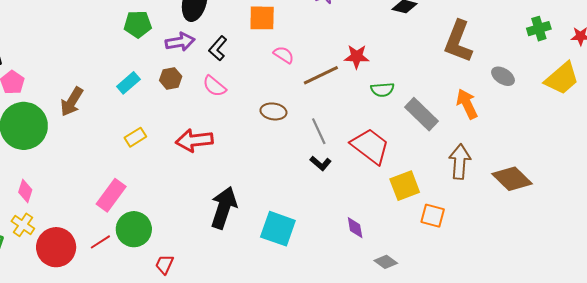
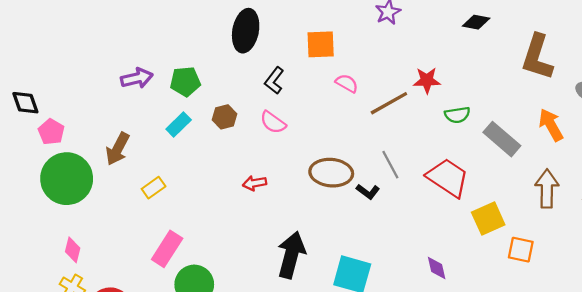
green pentagon: (138, 24) -> (185, 81), moved
purple arrow: (180, 42) -> (137, 78), moved
brown ellipse: (273, 111) -> (331, 173), moved, size x1.5
yellow rectangle: (135, 137) -> (154, 188), moved
red arrow: (194, 140) -> (255, 183), size x0.6
black L-shape: (321, 163) -> (368, 192), moved

